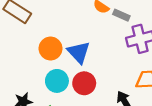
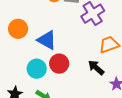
orange circle: (51, 49) -> (18, 29), moved

